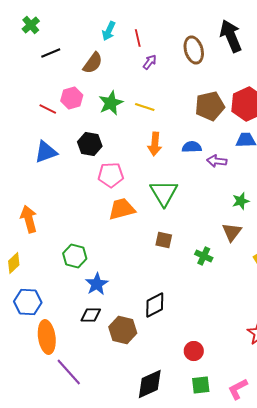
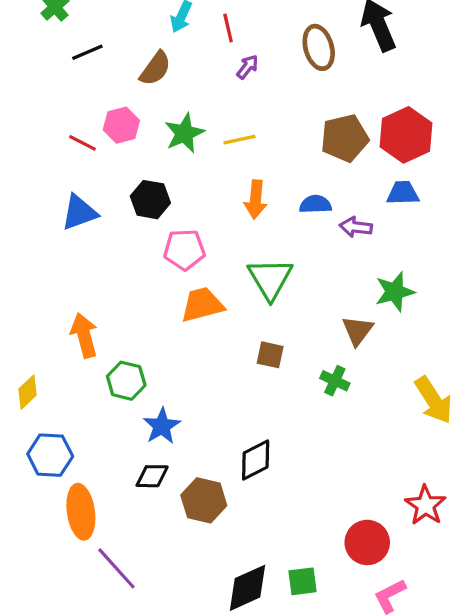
yellow line: (145, 107) -> (239, 140), turned -30
green star: (241, 201) -> (395, 292), size x1.4
orange arrow: (29, 219) -> (84, 335), moved
brown triangle: (232, 232) -> (358, 331), moved
red circle: (194, 351) -> (367, 542), moved, size x1.4
green square: (201, 385) -> (303, 581), moved

